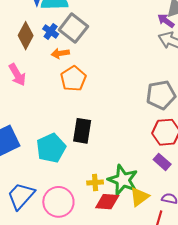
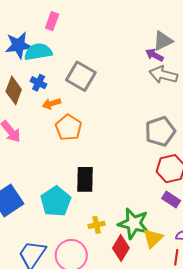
gray square: (73, 28) -> (81, 76), moved
yellow cross: (95, 182) -> (97, 225), moved
red diamond: (107, 202) -> (121, 248), turned -55

